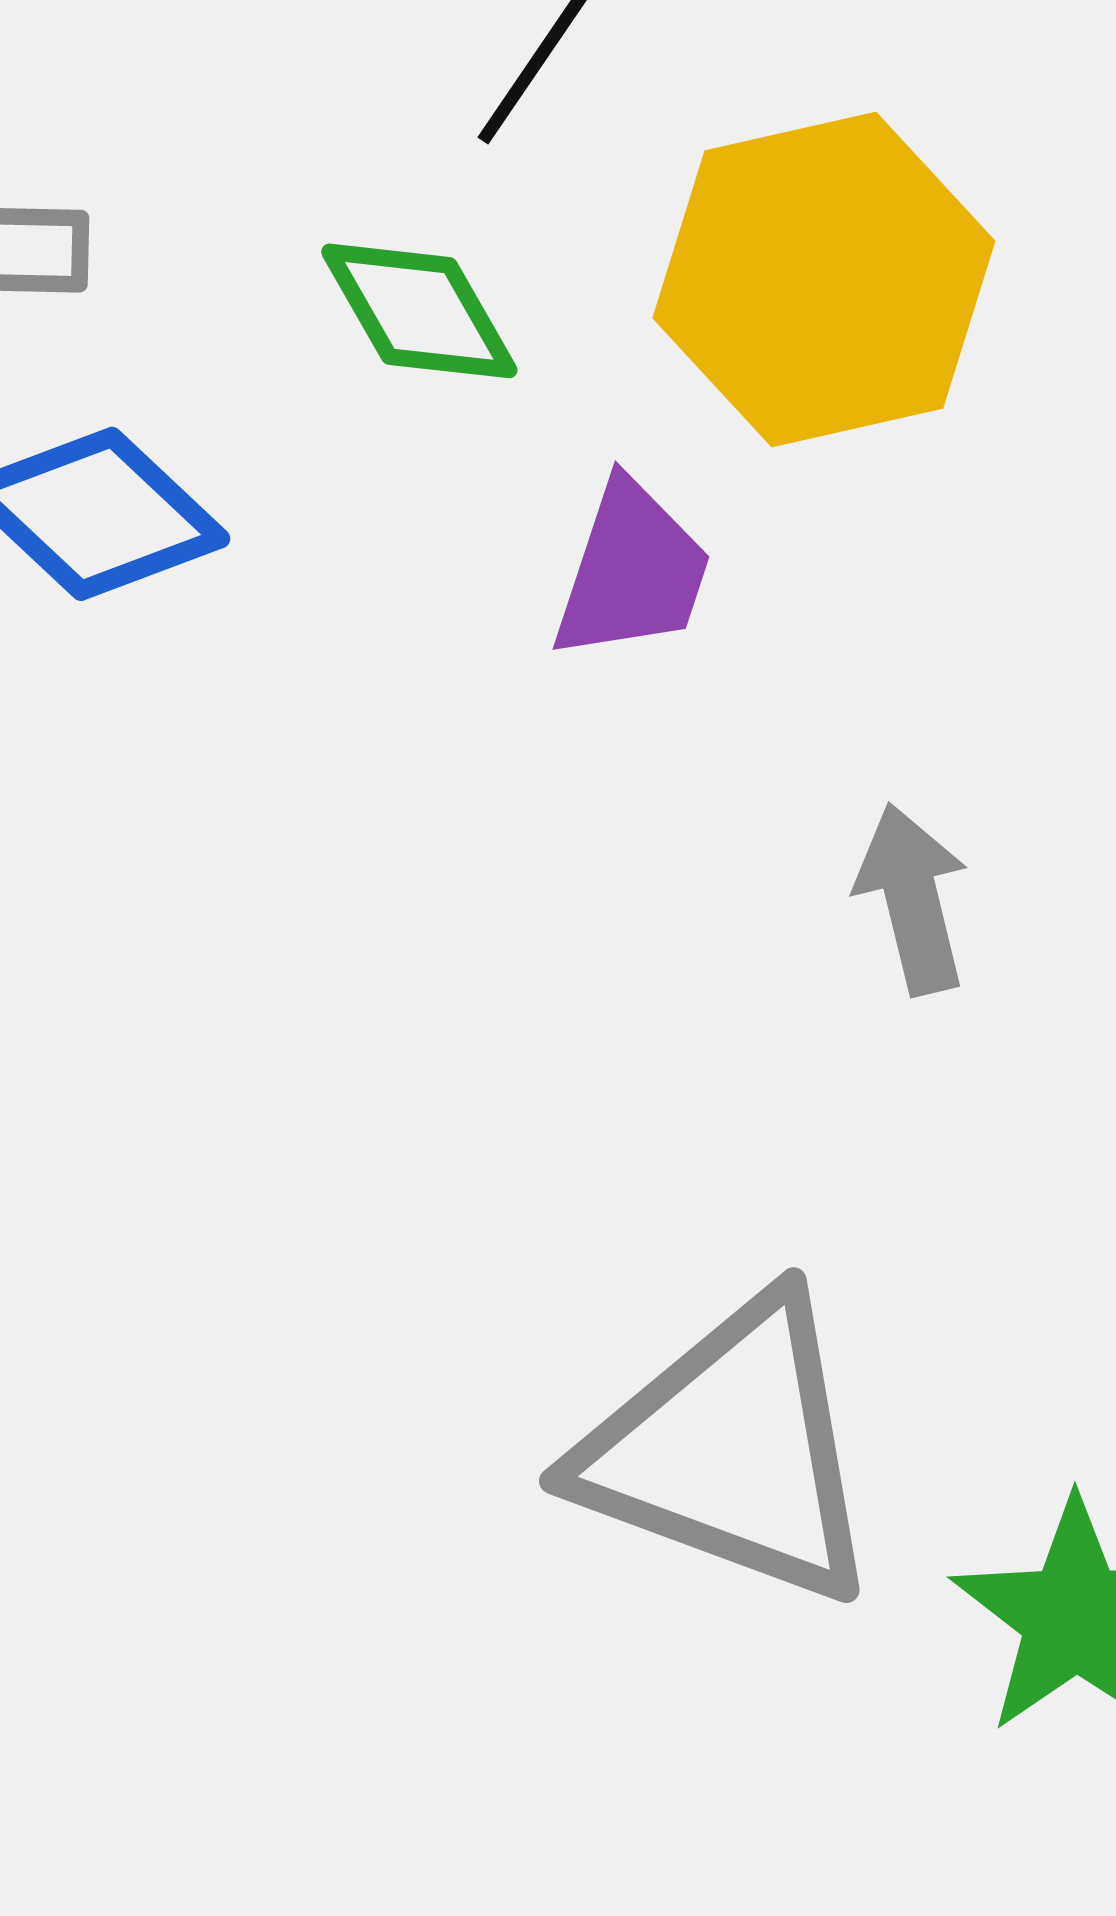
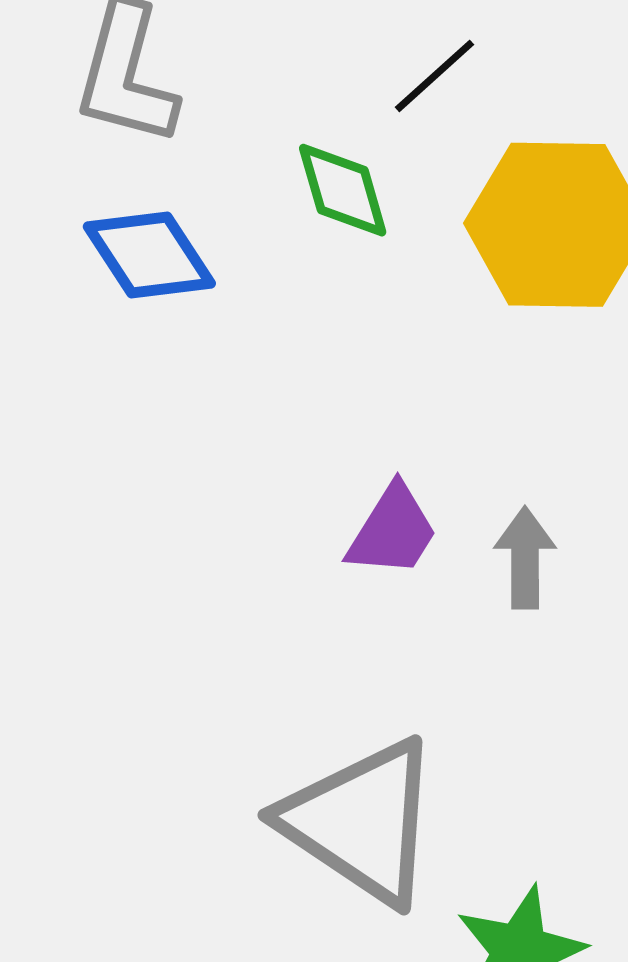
purple trapezoid: (632, 571) -> (393, 531), moved

